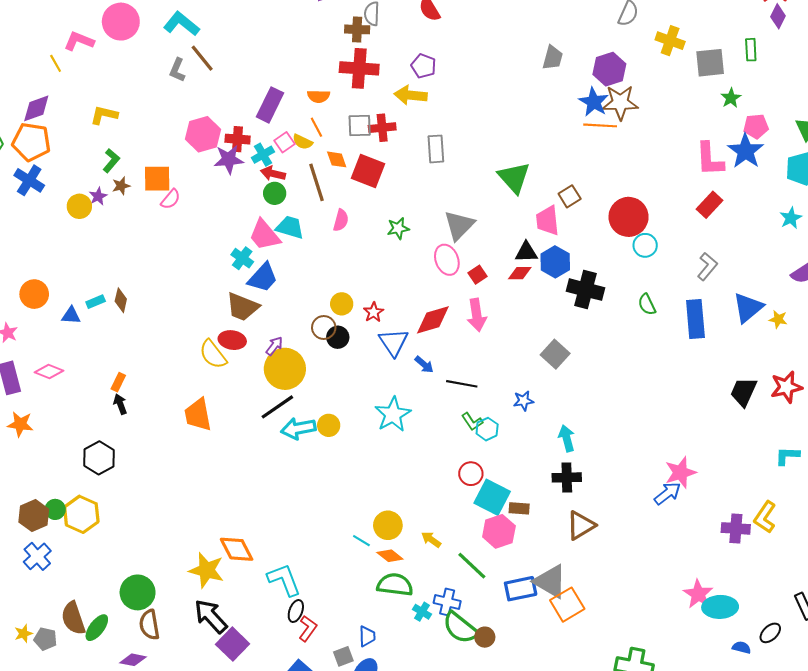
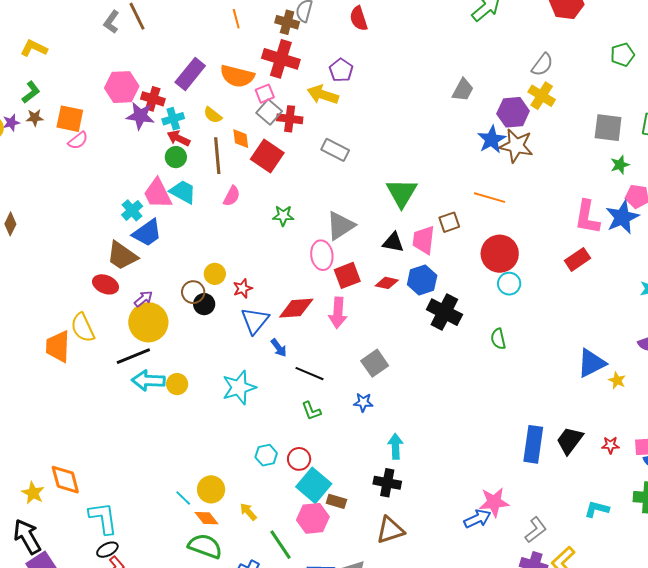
yellow cross: (670, 41) -> (542, 96), moved
orange semicircle: (319, 96) -> (237, 76), size x1.6
orange line: (600, 125) -> (490, 198), moved
gray square: (360, 126) -> (269, 112), turned 30
orange line: (316, 127) -> (236, 19), moved
pink square: (285, 142) -> (265, 94), moved
gray rectangle: (436, 149) -> (335, 150), turned -72
black triangle: (526, 252) -> (393, 242), moved
gray L-shape: (707, 266) -> (536, 530), moved
red square: (478, 275) -> (347, 275), size x1.5
blue rectangle: (695, 319) -> (533, 444), moved
yellow semicircle: (213, 354) -> (83, 328), moved
gray square: (555, 354) -> (375, 363), moved
red star: (786, 387) -> (610, 445), size x0.6
cyan hexagon: (487, 429) -> (266, 455), moved
yellow star: (207, 570) -> (33, 493), size x0.7
black ellipse: (296, 611) -> (107, 550), turned 30

